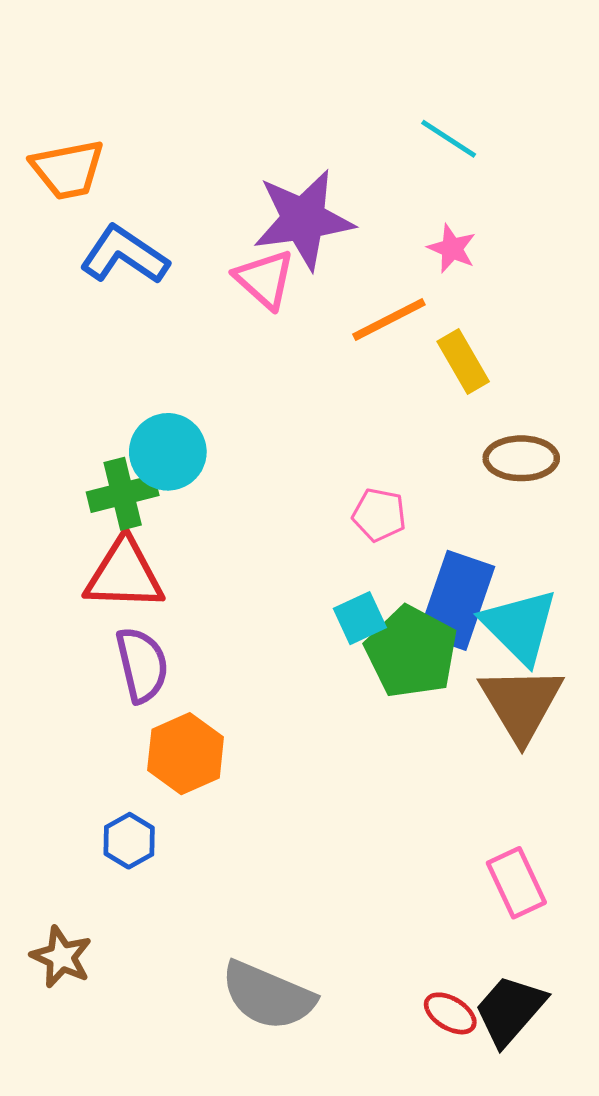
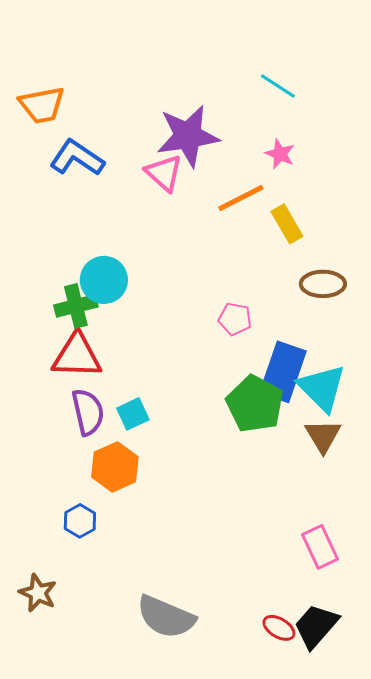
cyan square: (360, 618) -> (133, 414), moved
brown triangle: (521, 704) -> (323, 436), size x0.7

